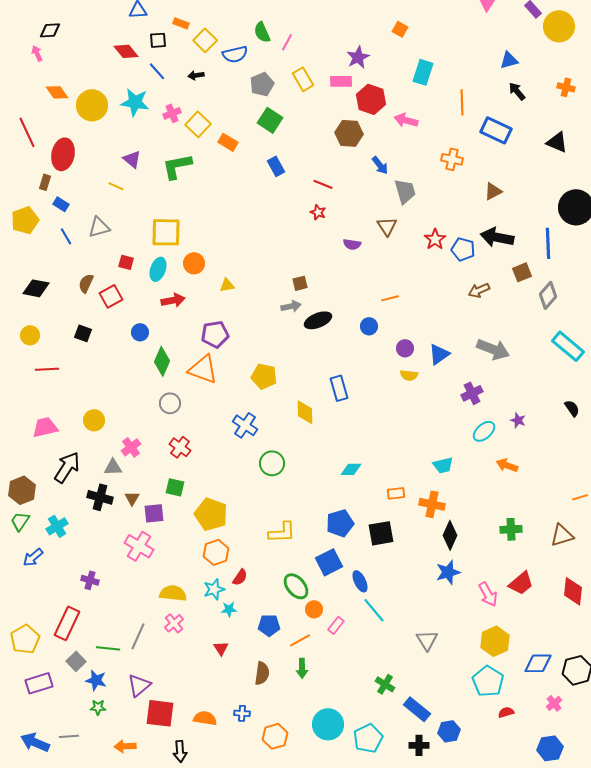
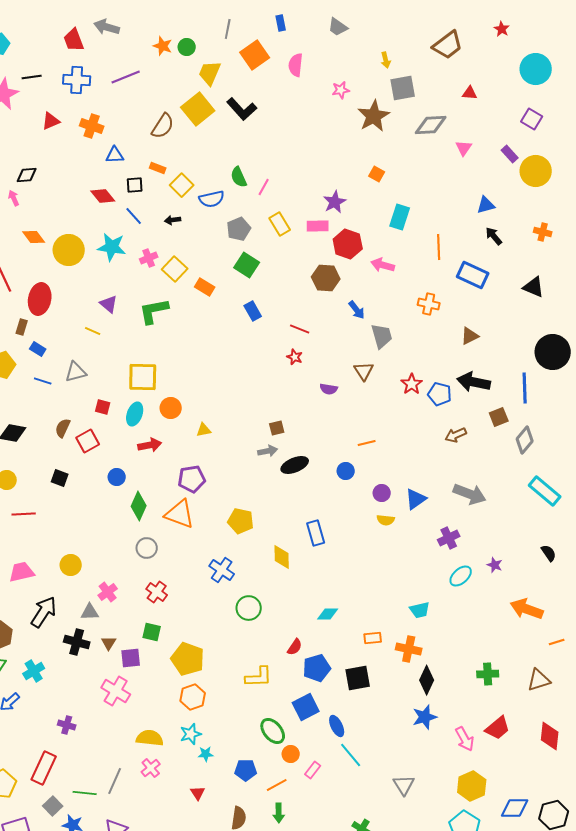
blue line: (66, 236) -> (43, 381), turned -42
orange arrow: (507, 465) -> (527, 609), moved, size x1.5
red semicircle: (240, 577) -> (295, 647), moved

